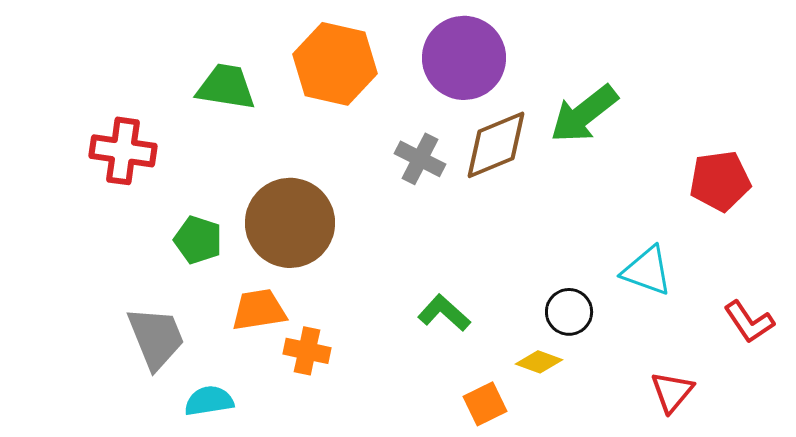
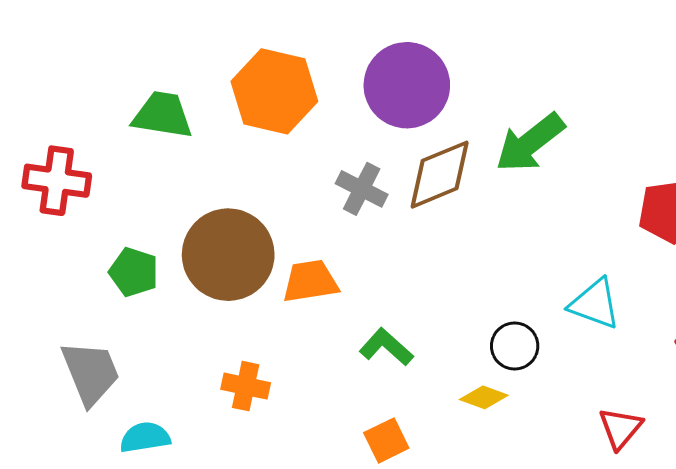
orange trapezoid: (259, 310) -> (310, 281), moved
orange square: (485, 404) -> (386, 440), moved

